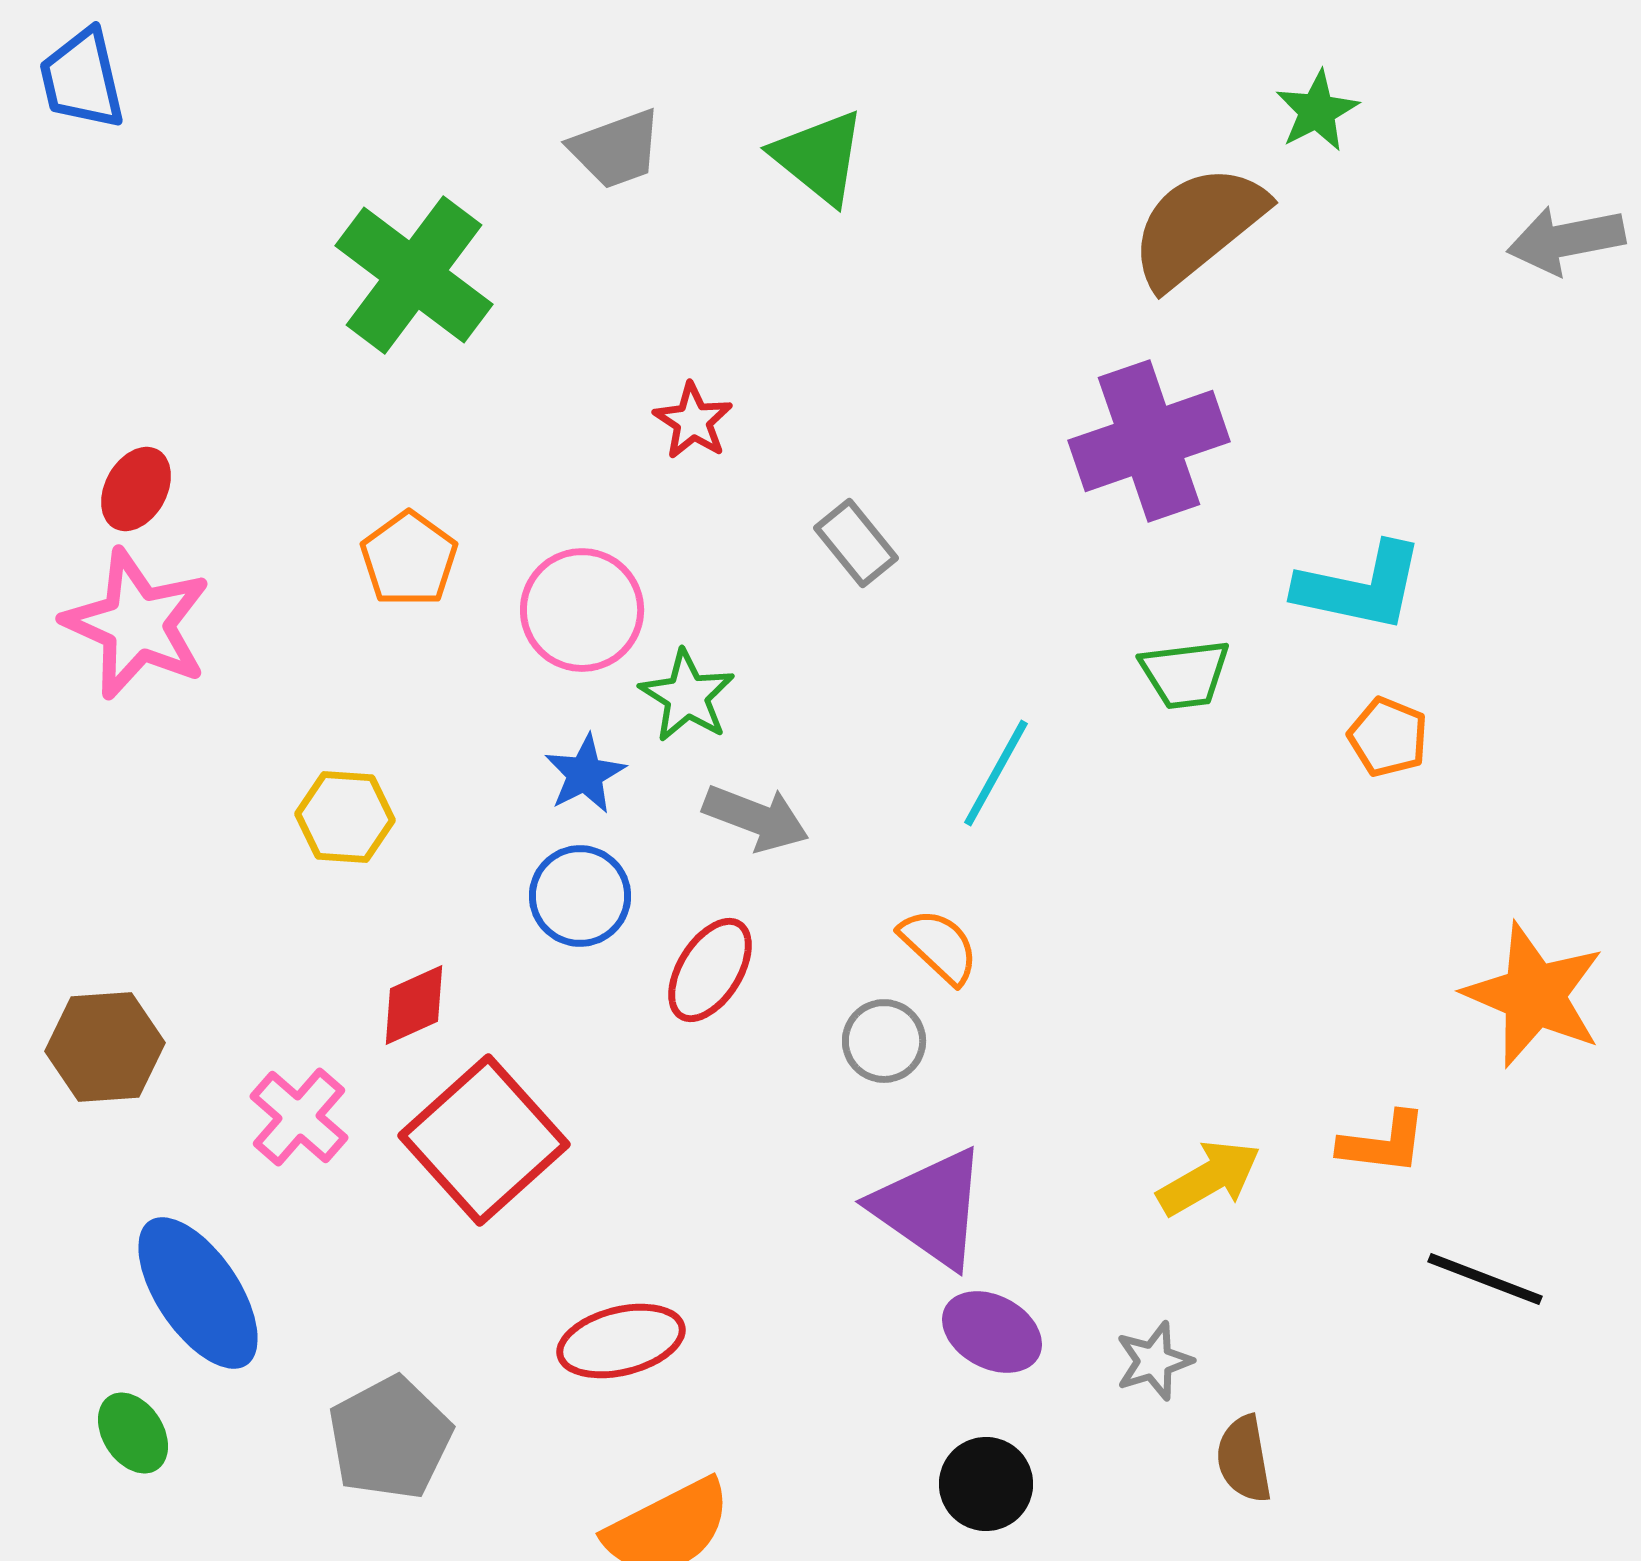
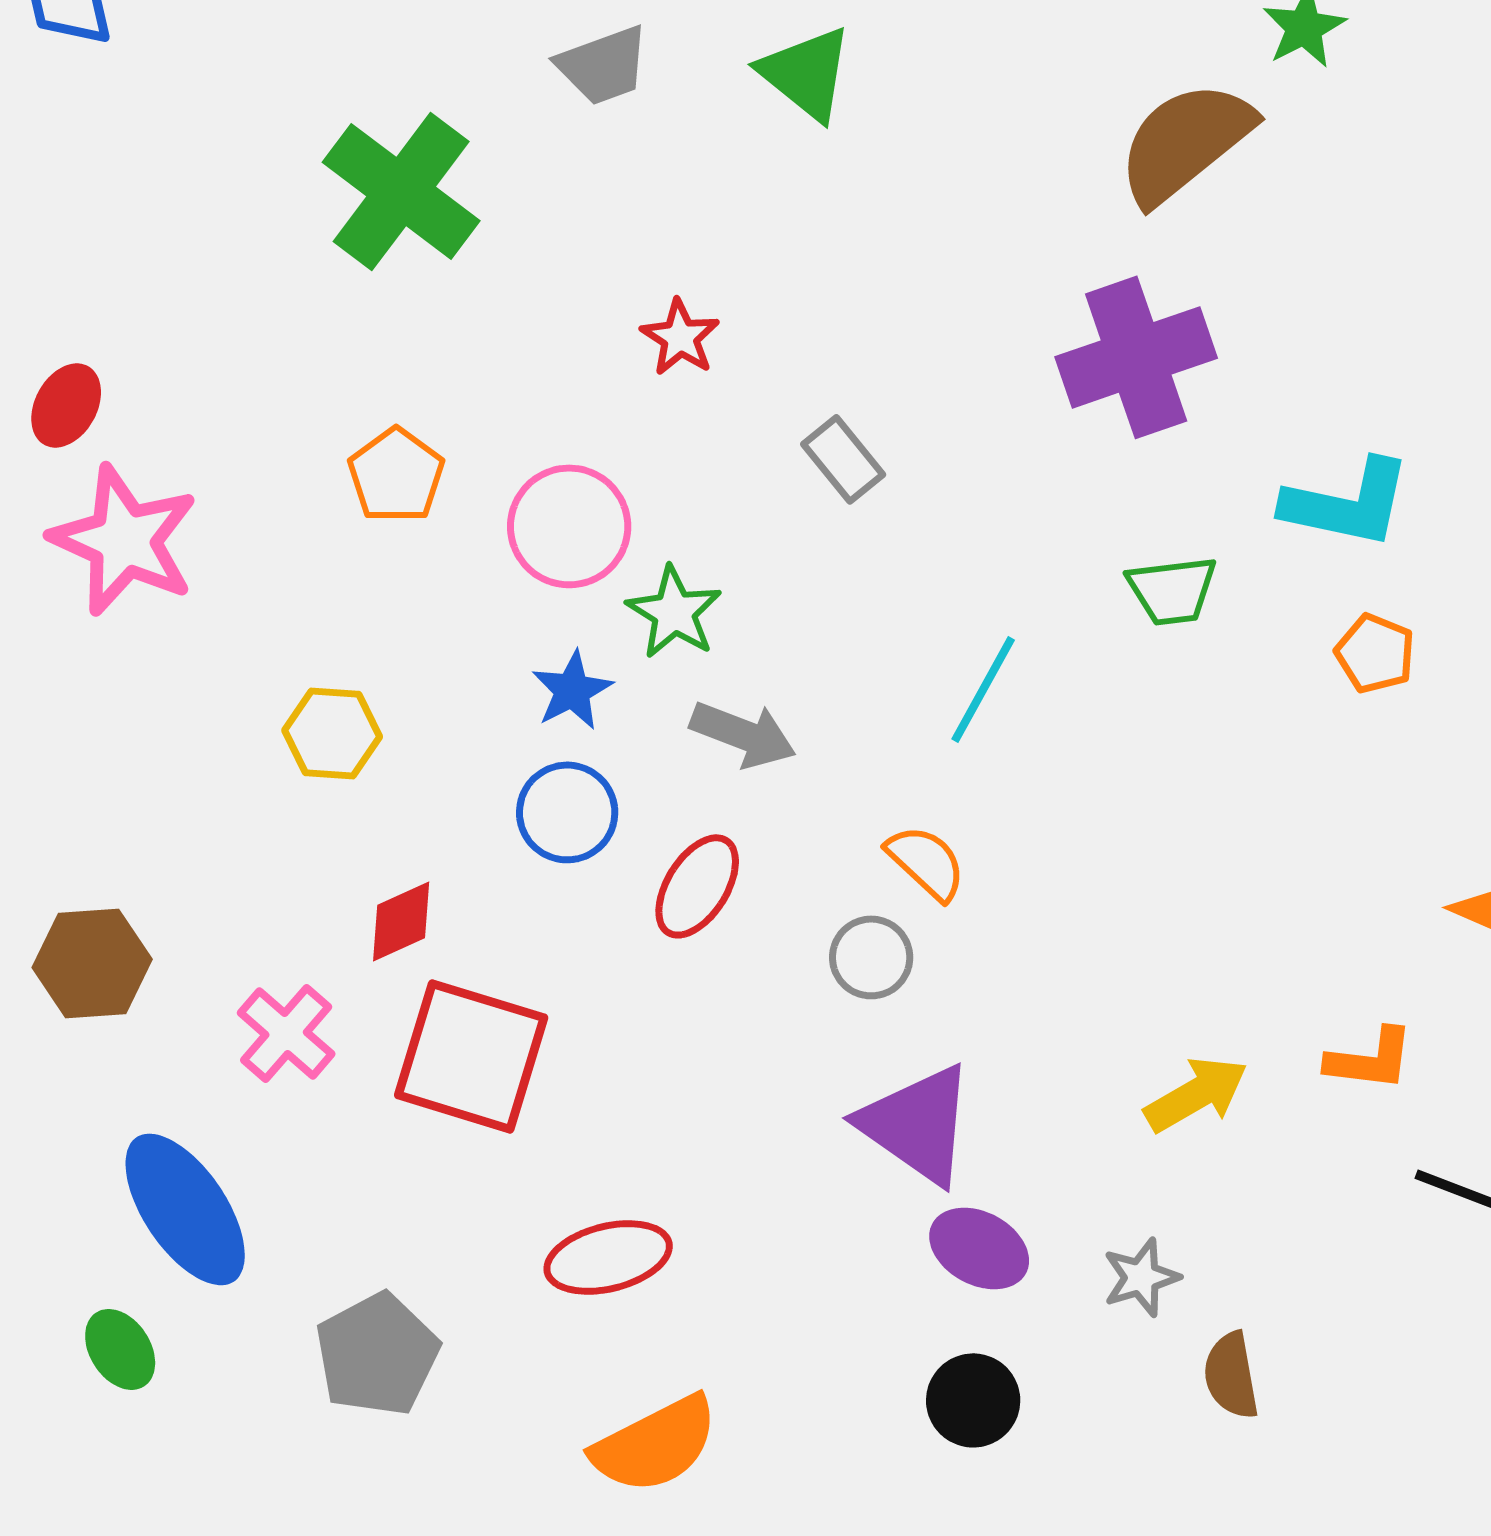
red ellipse: (136, 489) -> (66, 405), moved
red square: (484, 1140) -> (471, 1056), turned -31

